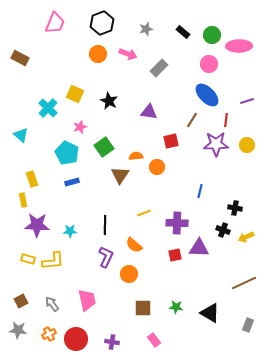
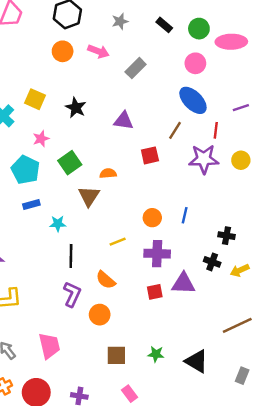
orange circle: (157, 167) -> (152, 218), moved
cyan star: (70, 231) -> (58, 224), moved

